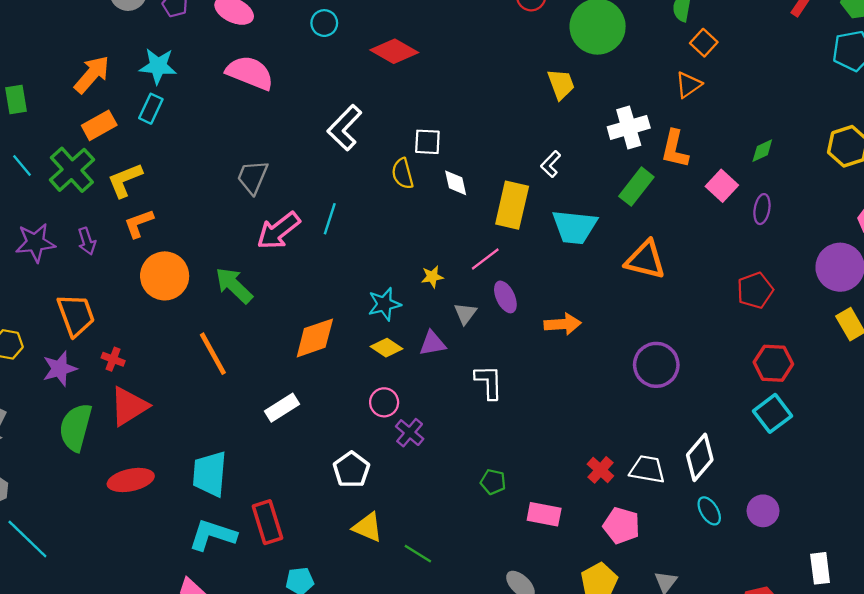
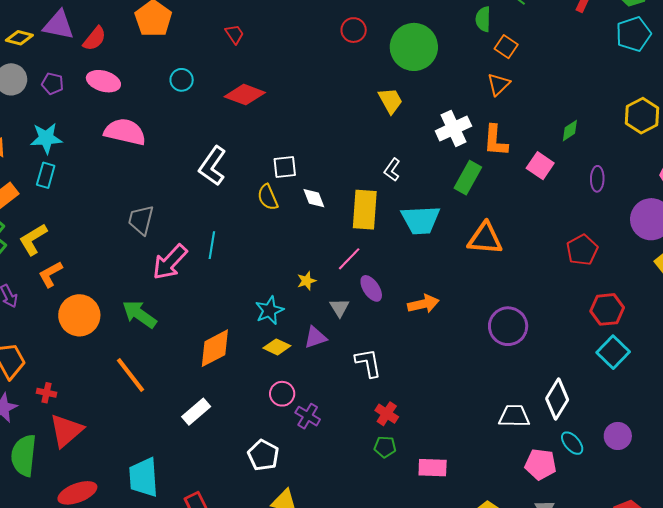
purple ellipse: (762, 209) -> (597, 179), moved
red cross: (600, 470) -> (387, 414), moved
pink pentagon: (621, 526) -> (541, 464), moved

